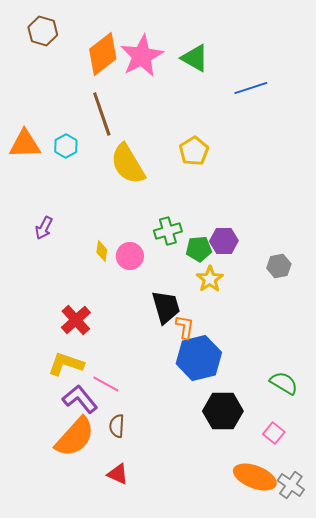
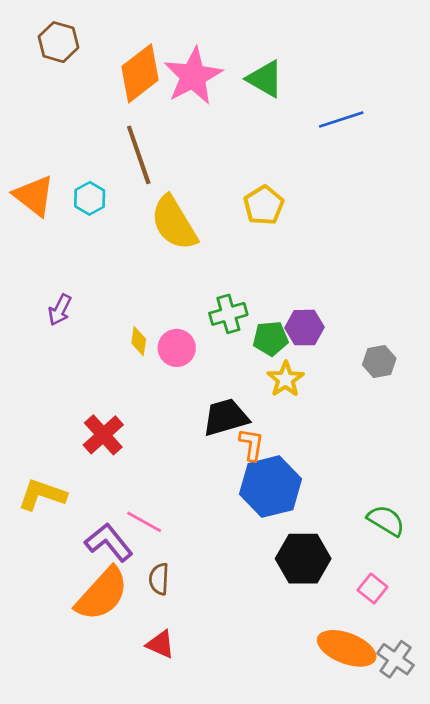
orange triangle: (25, 144) -> (34, 196), turned 40
black trapezoid: (166, 307) -> (226, 417), turned -90
yellow L-shape: (66, 364) -> (42, 495), moved

